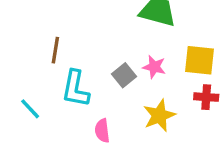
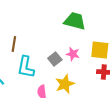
yellow star: (159, 116) -> (65, 84), moved

